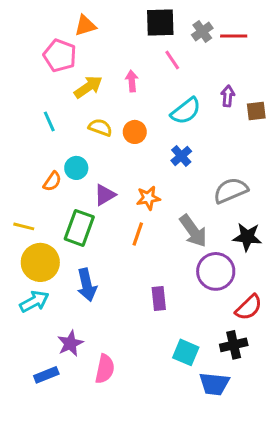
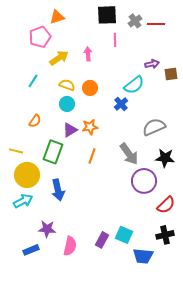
pink pentagon: (60, 55) -> (40, 37), turned 30
pink line: (172, 60) -> (115, 40), turned 32
purple arrow: (228, 96) -> (152, 64), turned 72
cyan semicircle: (186, 111) -> (134, 85), moved
cyan line: (49, 121) -> (33, 81), turned 56
cyan circle: (76, 168) -> (67, 104), moved
orange star: (148, 198) -> (90, 127), moved
purple rectangle: (159, 298) -> (102, 240), moved, turned 35
purple star: (70, 343) -> (47, 229), turned 30
black cross: (234, 345) -> (165, 235), moved

